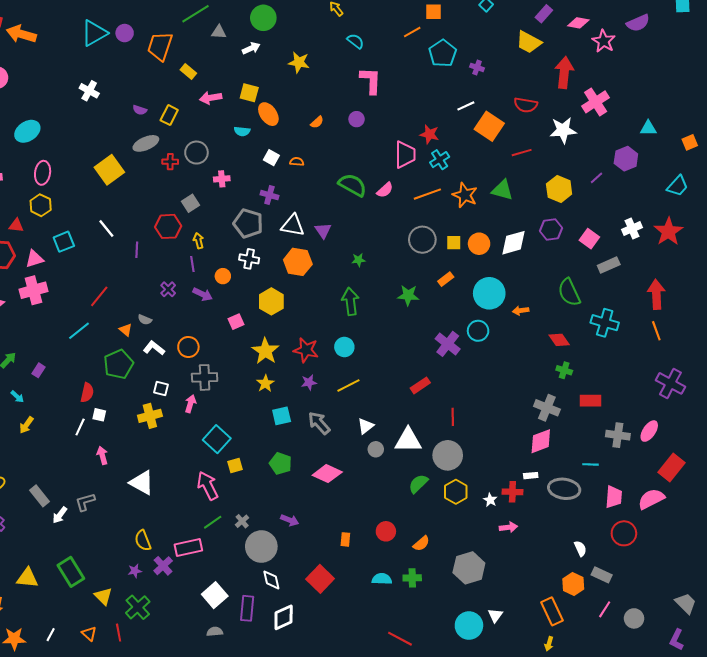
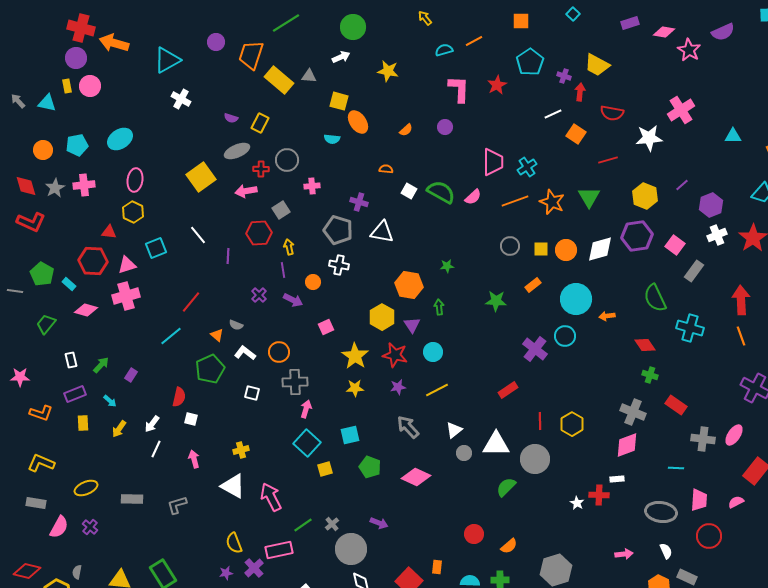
purple rectangle: (544, 14) -> (630, 23), turned 30
gray triangle: (219, 32) -> (309, 76), moved
orange line: (412, 32) -> (474, 41), moved
cyan triangle: (94, 33) -> (167, 60), moved
cyan semicircle: (356, 41) -> (444, 50), turned -54
yellow trapezoid: (529, 42) -> (597, 65), moved
yellow rectangle: (188, 72) -> (279, 80), size x1.8
red arrow: (564, 73) -> (580, 92), moved, size x0.6
pink arrow: (211, 98) -> (246, 191), moved
orange square: (489, 126) -> (576, 134), size x0.7
red star: (429, 134) -> (497, 85), moved, turned 30
white square: (271, 158) -> (409, 191), moved
purple hexagon: (626, 159) -> (711, 205), moved
green triangle: (502, 190) -> (589, 197), turned 45
purple hexagon: (551, 230) -> (637, 236), size x1.4
purple triangle: (323, 231) -> (412, 325), moved
gray circle: (422, 240) -> (510, 246), size x0.7
orange hexagon: (298, 262) -> (409, 285), moved
gray rectangle: (609, 265) -> (694, 271), turned -30
yellow hexagon: (271, 301) -> (382, 317), moved
green arrow: (350, 301) -> (439, 307), size x0.6
yellow star: (265, 383) -> (355, 388), turned 30
red rectangle: (590, 401) -> (676, 405), turned 35
pink arrow: (190, 404) -> (306, 409), moved
yellow cross: (150, 416) -> (241, 450), moved, size x0.7
cyan square: (282, 416) -> (350, 435), moved
white line: (80, 427) -> (156, 449), moved
pink arrow: (208, 486) -> (271, 497), moved
gray ellipse: (564, 489) -> (661, 512), moved
yellow hexagon: (456, 492) -> (572, 424), moved
gray rectangle: (40, 496) -> (132, 499), turned -50
pink semicircle: (651, 499) -> (736, 502), size x0.6
white arrow: (60, 515) -> (152, 424), moved
pink arrow: (508, 527) -> (624, 554), moved
orange rectangle: (345, 539) -> (437, 567), moved

